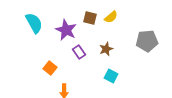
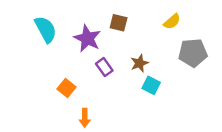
yellow semicircle: (111, 17) -> (172, 21), moved
cyan square: (111, 76) -> (151, 85), moved

